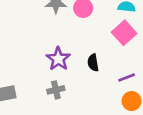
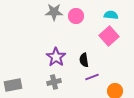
purple line: (127, 77) -> (92, 77), moved

